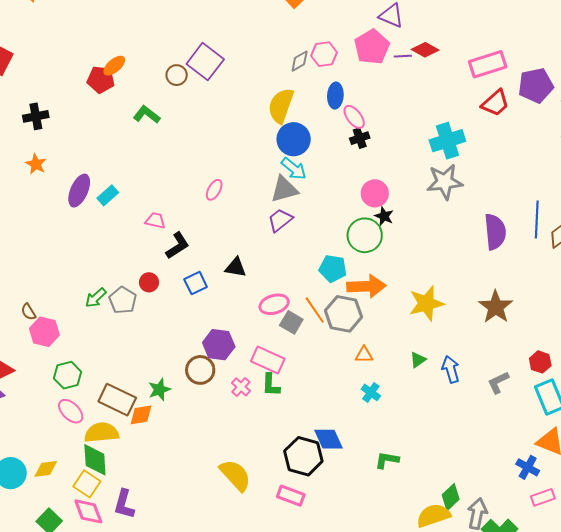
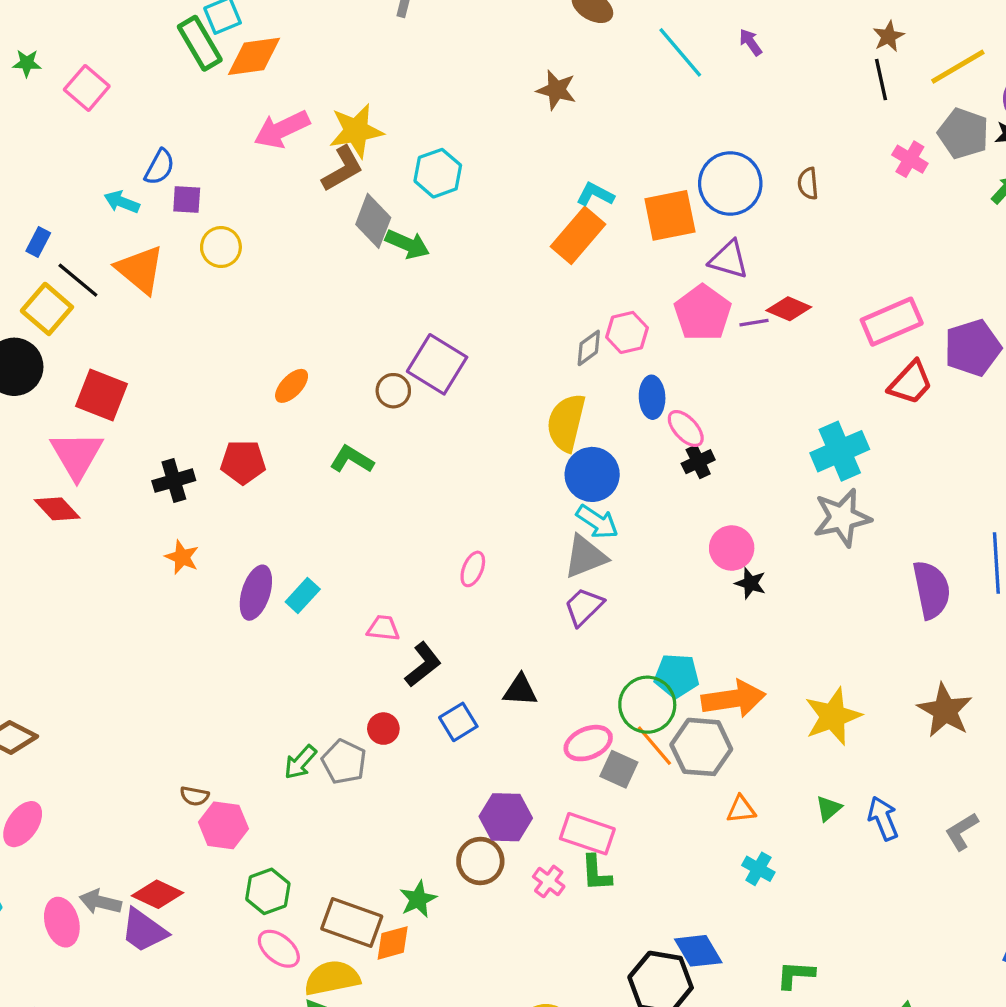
red pentagon: (101, 80) -> (243, 462), moved
green circle: (365, 235) -> (647, 705), moved
brown semicircle: (28, 312) -> (194, 796), turned -42

